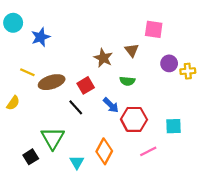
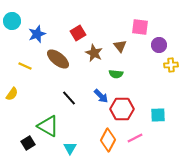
purple circle: (169, 63) -> (159, 45), moved
brown ellipse: (52, 82) -> (58, 59), moved, turned 55
red square: (86, 85) -> (78, 33), moved
green triangle: (53, 138) -> (48, 126), turned -30
orange diamond: (104, 151) -> (108, 140), moved

